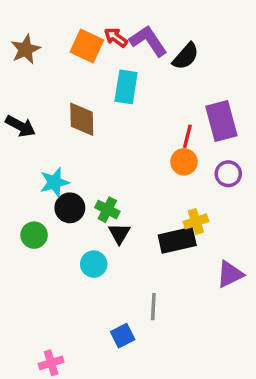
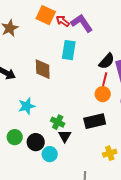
orange square: (87, 46) -> (46, 15), moved
black semicircle: (186, 56) -> (107, 61), moved
black circle: (70, 208) -> (36, 142), moved
yellow cross: (196, 221) -> (110, 153), moved
black rectangle: (177, 240) -> (95, 121), moved

